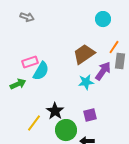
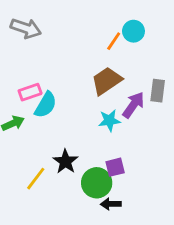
gray arrow: (27, 17) -> (26, 28), size x1.5
orange line: (114, 47) -> (114, 41), moved
green circle: (66, 130) -> (97, 183), moved

